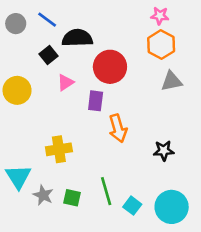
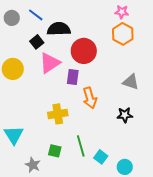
gray triangle: (172, 81) -> (131, 82), moved, turned 30
pink triangle: (65, 83) -> (50, 63), size x1.6
yellow cross: (59, 149) -> (58, 114), moved
gray star: (43, 195) -> (33, 165), moved
cyan circle: (172, 207) -> (125, 167), moved, size x0.6

